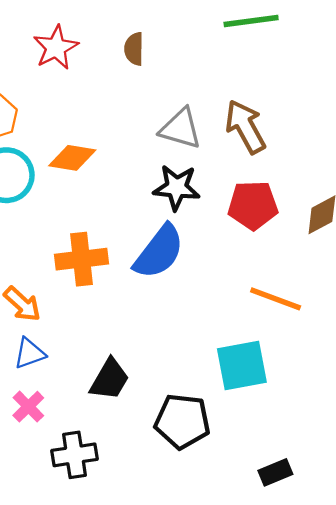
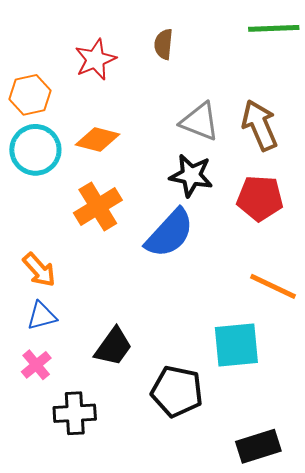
red star: (56, 48) -> (95, 59), moved
orange cross: (82, 259) -> (98, 207), moved, turned -30
black rectangle: (275, 472) -> (258, 446), size x1.4

